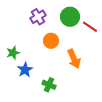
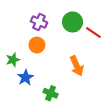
purple cross: (38, 17) -> (39, 22), turned -35
orange circle: (51, 41) -> (37, 45), moved

